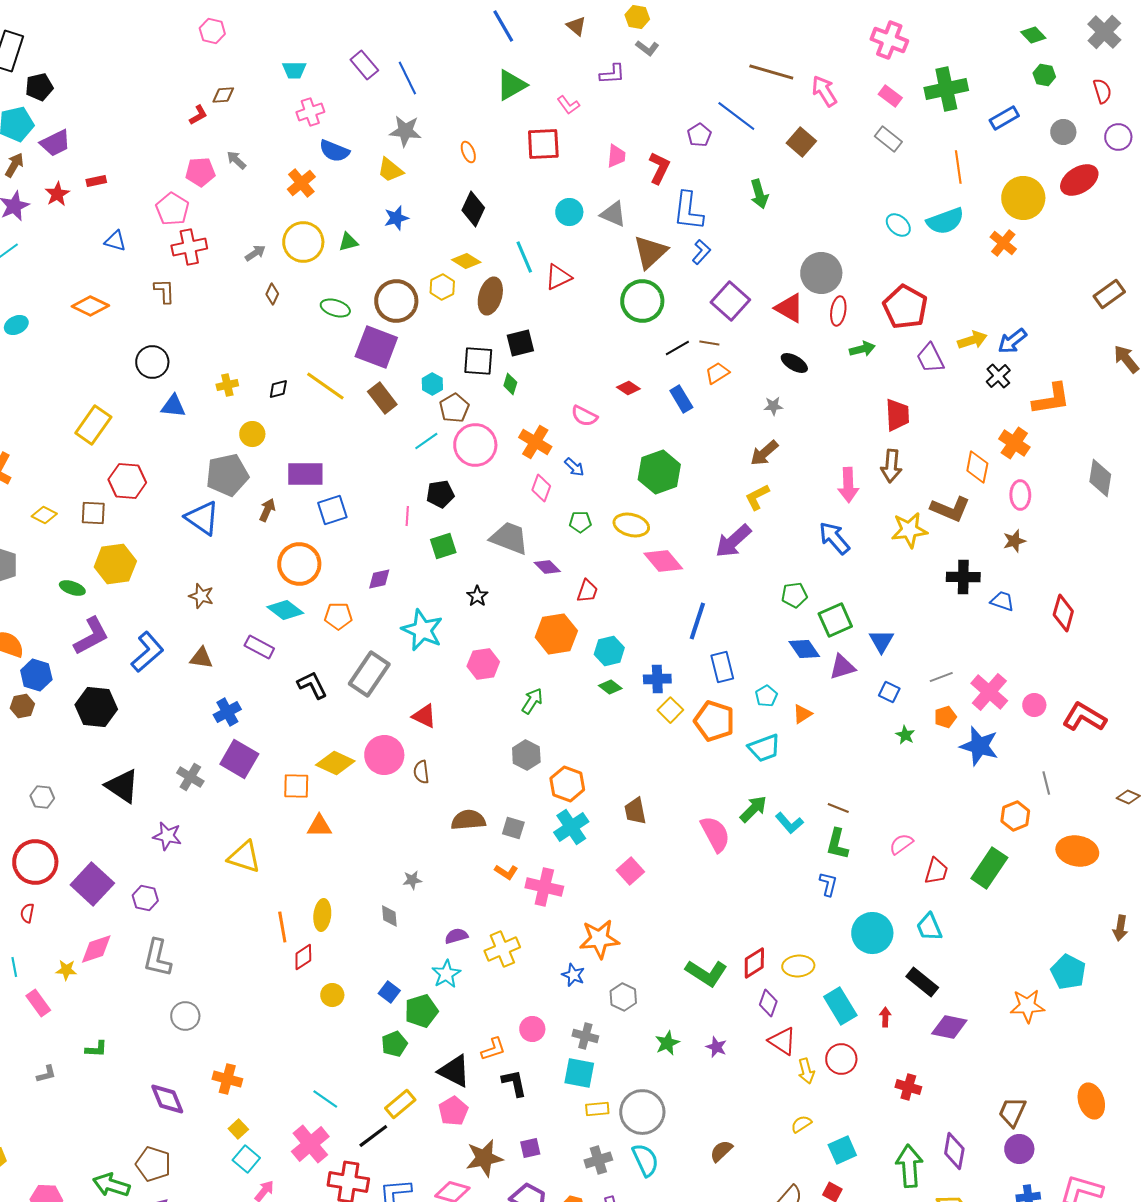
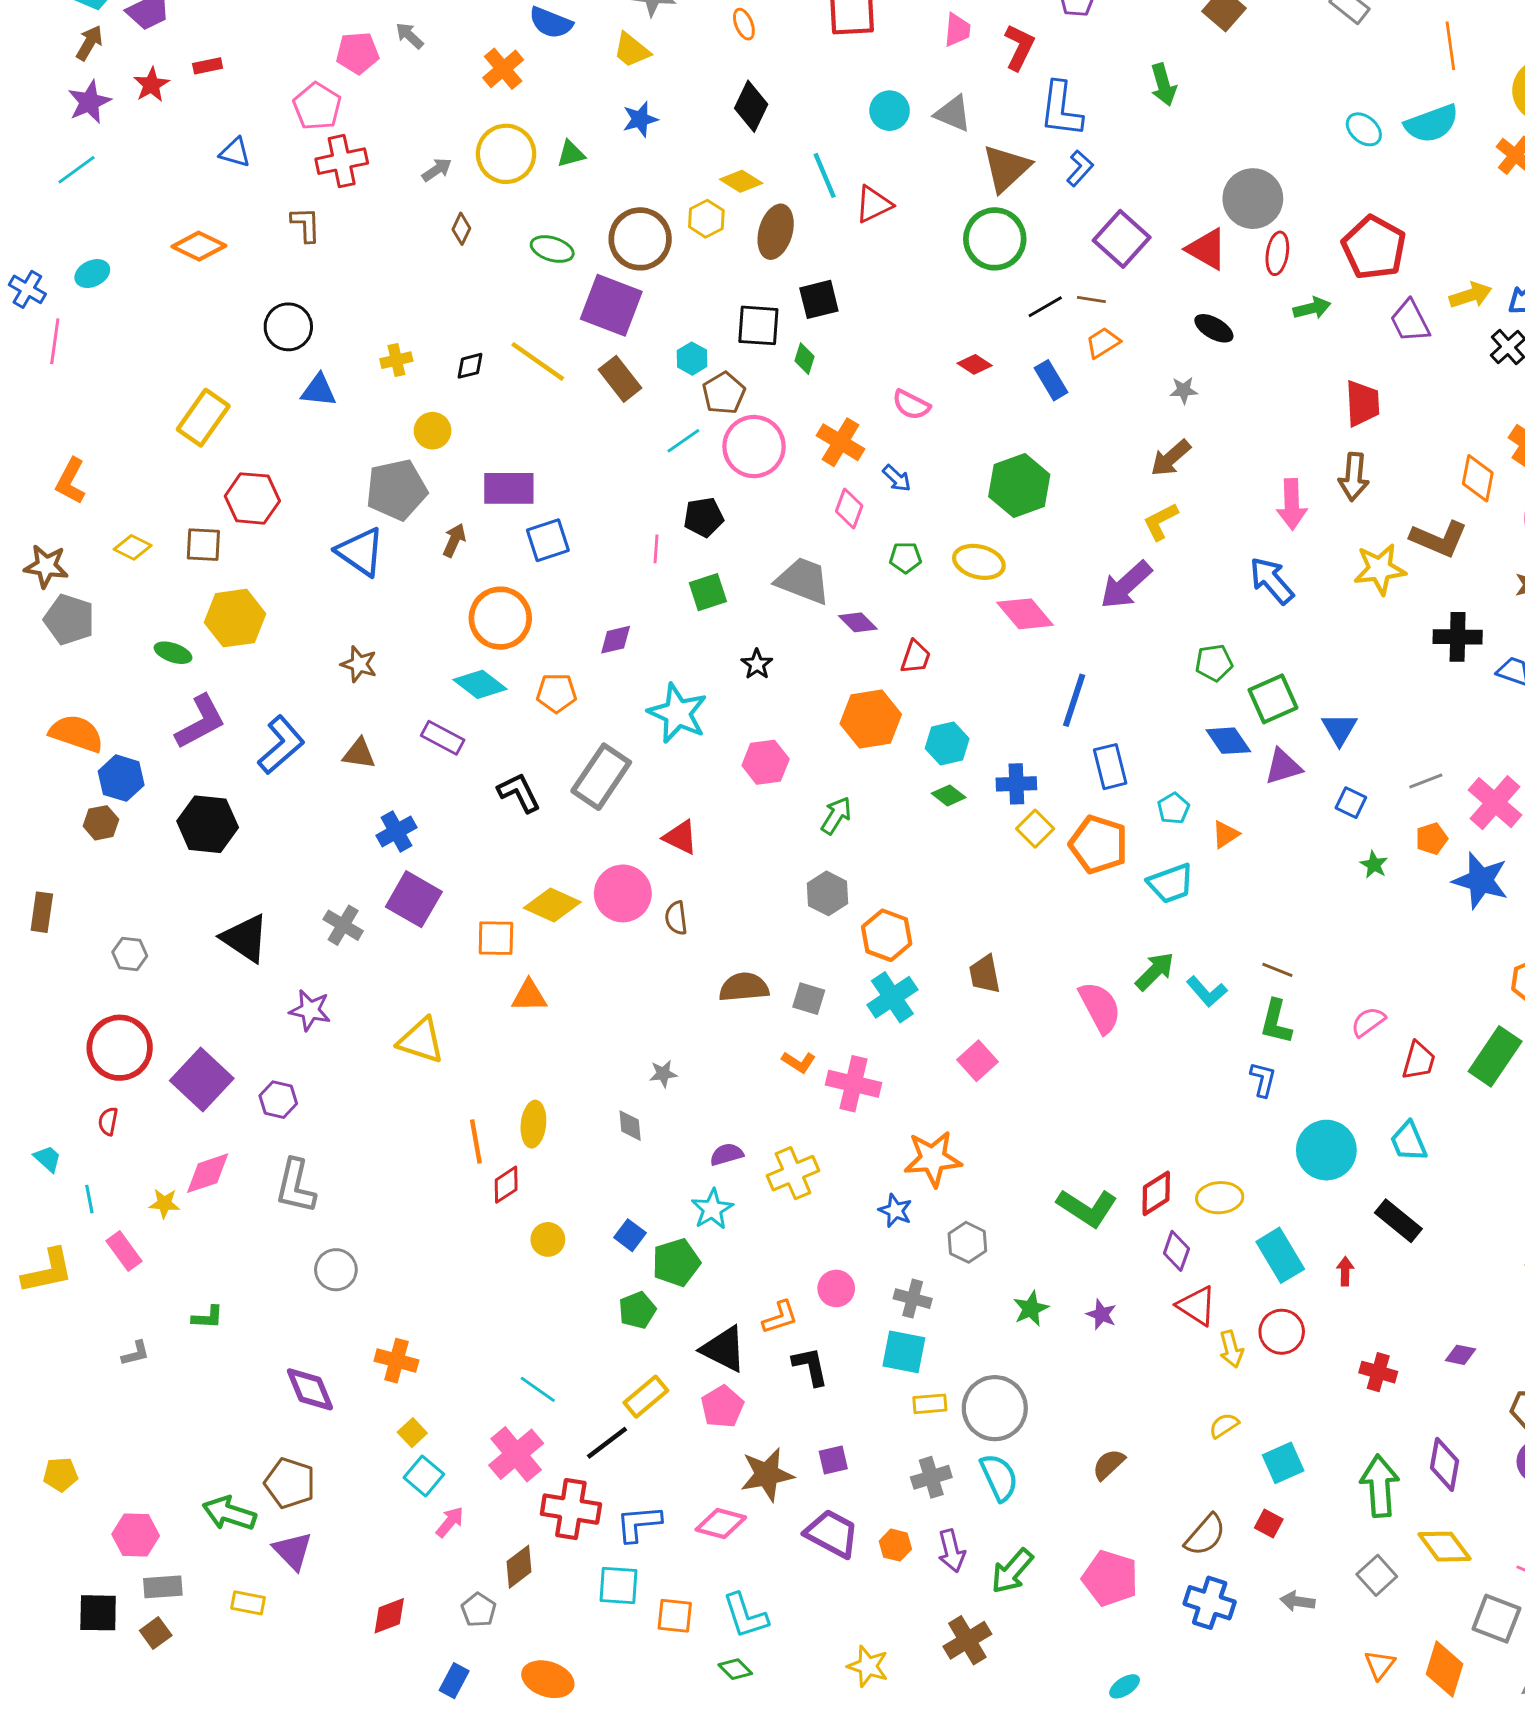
purple diamond: (949, 1027) -> (1460, 1355), moved, size x0.6

